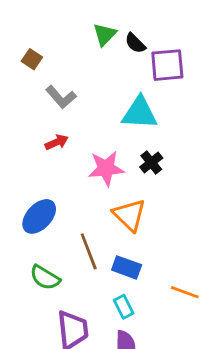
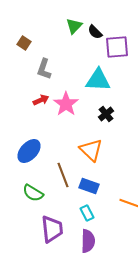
gray L-shape: (61, 97) -> (44, 69), turned 60
pink star: (106, 168) -> (66, 104), moved, turned -30

